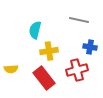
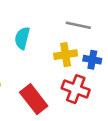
yellow cross: (49, 51) -> (66, 55), moved
red cross: (77, 70) -> (76, 89), turned 35

